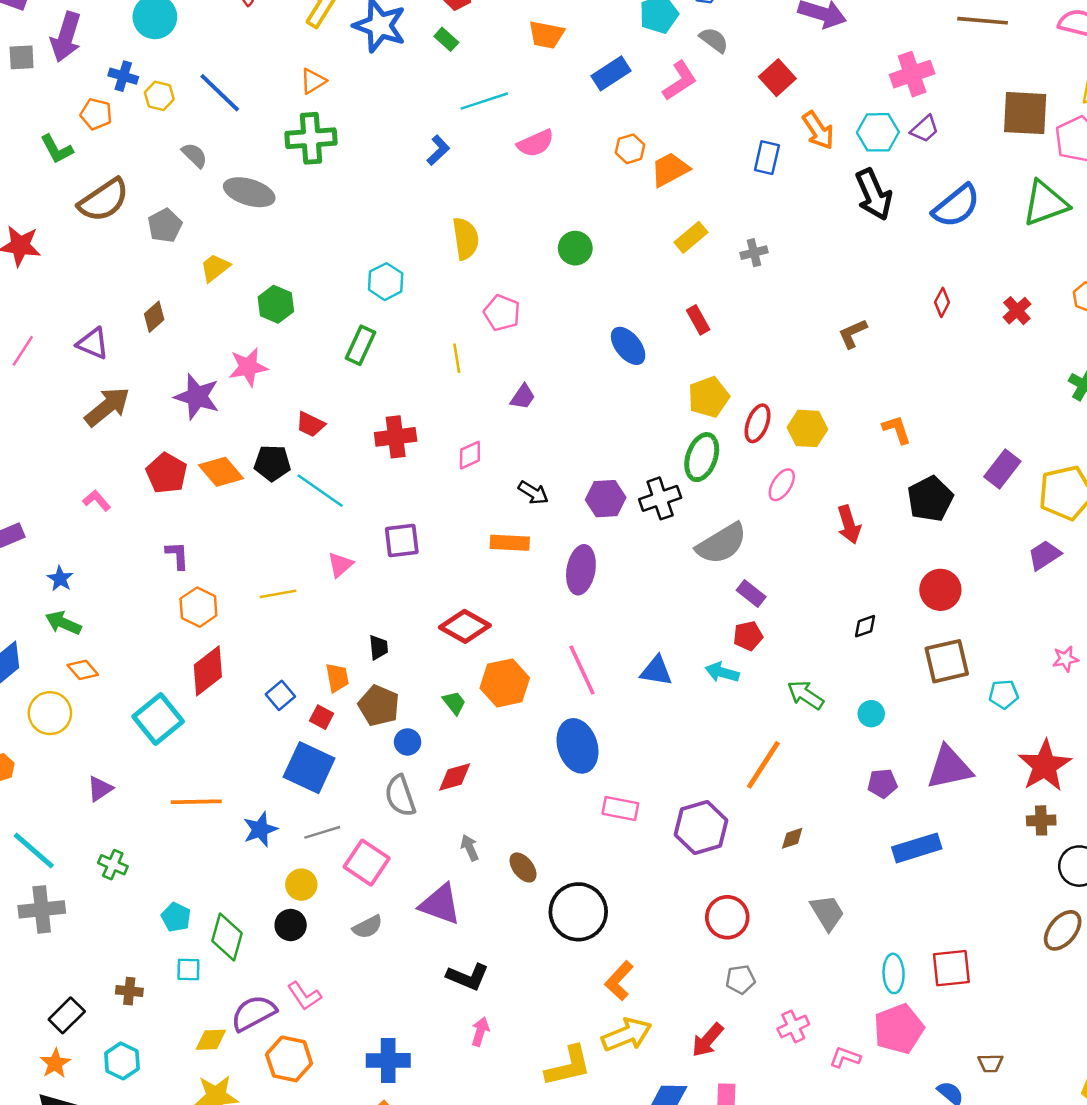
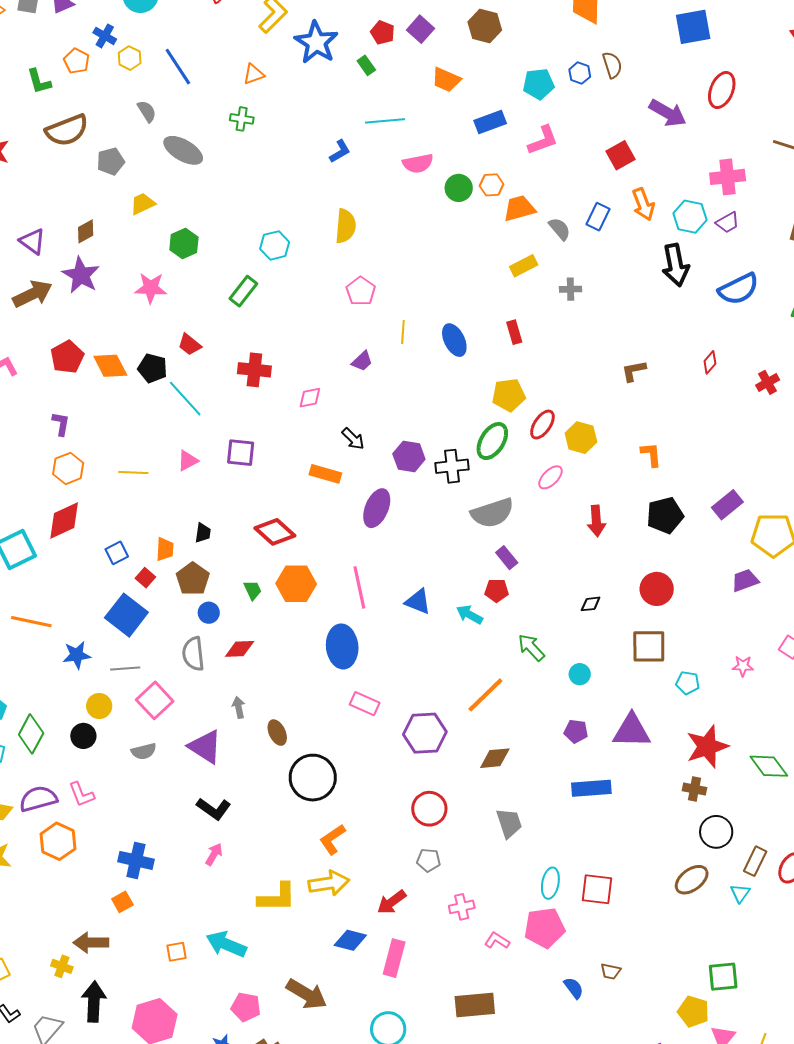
gray semicircle: (714, 40) -> (560, 229), moved
green cross: (311, 138) -> (242, 119), size x0.6
green circle: (575, 248) -> (459, 188), moved
yellow line: (457, 358) -> (403, 332), moved
purple star: (197, 397) -> (81, 275), moved
brown diamond: (792, 838) -> (495, 758), size x1.5

